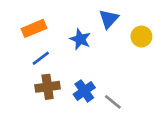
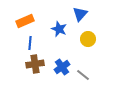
yellow circle: (141, 37) -> (88, 39), moved
blue line: (41, 58) -> (30, 43), turned -48

